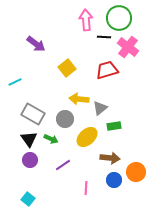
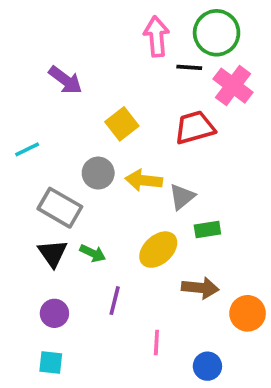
gray circle: (65, 119) -> (98, 173), moved
purple circle: (30, 160) -> (54, 313), moved
purple line: (63, 165) -> (115, 301), turned -42
blue circle: (114, 180) -> (207, 366), moved
cyan square: (28, 199) -> (51, 363), turned -32

